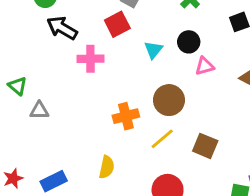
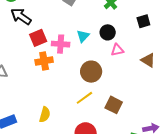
red square: (117, 24) -> (38, 38), moved
pink cross: (90, 59) -> (61, 44), moved
orange cross: (126, 116) -> (44, 61), moved

